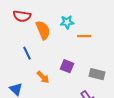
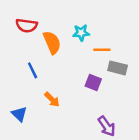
purple square: (67, 66) -> (93, 83), moved
gray rectangle: (97, 74) -> (118, 68), moved

